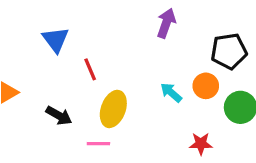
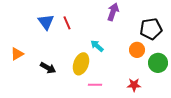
red line: (90, 69) -> (67, 23), moved
cyan arrow: (171, 92) -> (97, 46), moved
pink line: (98, 144) -> (95, 85), moved

